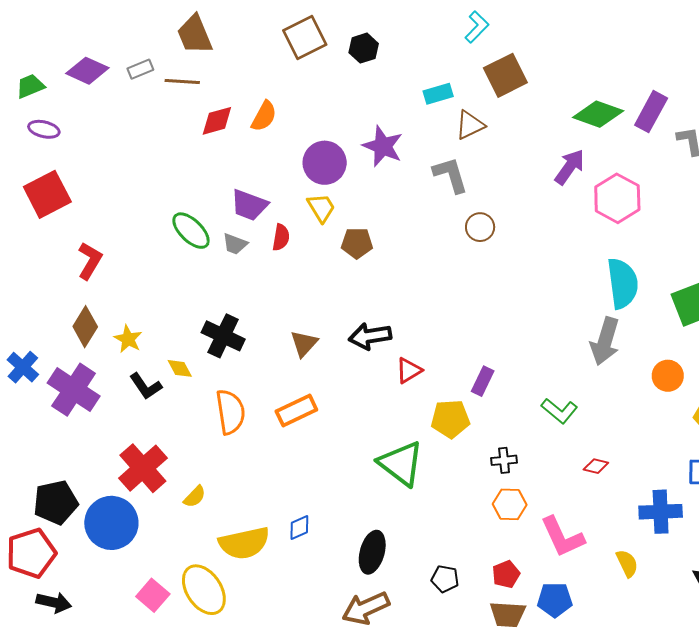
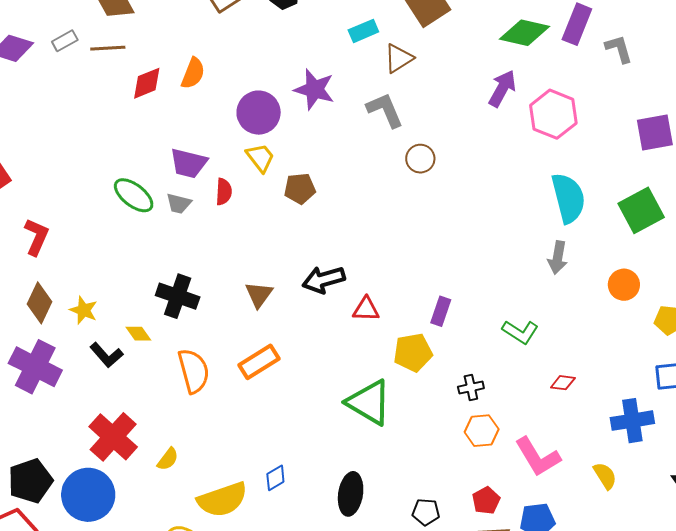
gray arrow: (605, 341) -> (558, 258), size x0.7
red triangle: (409, 370) -> (366, 309), turned 40

